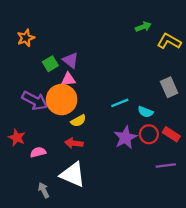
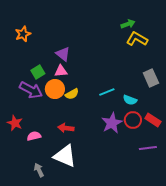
yellow L-shape: (169, 41) -> (137, 39), moved
green square: (50, 64) -> (38, 72), moved
orange circle: (62, 100) -> (55, 89), size x0.7
yellow semicircle: (78, 121) -> (72, 94), moved

